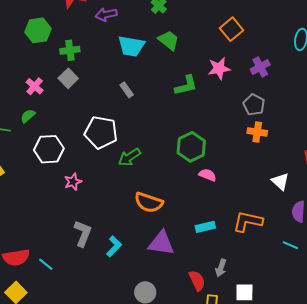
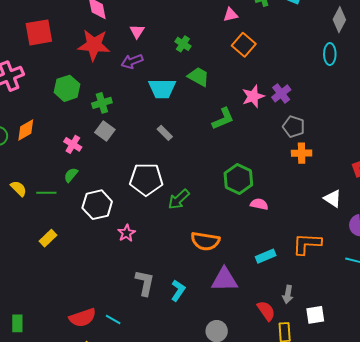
orange square: (231, 29) -> (244, 45), moved
purple cross: (260, 67) -> (281, 93), moved

